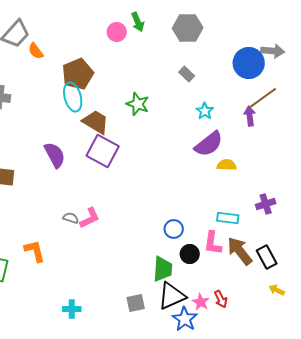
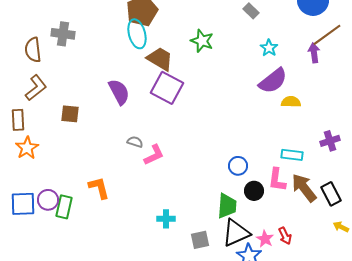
gray semicircle: (71, 218) -> (135, 142), moved
cyan cross: (72, 309) -> (166, 219), moved

